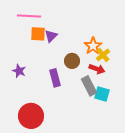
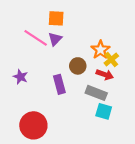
pink line: (29, 16) -> (36, 38), moved, turned 30
orange square: (38, 34) -> (56, 18), moved
gray rectangle: (89, 86) -> (96, 93), turned -42
cyan square: (102, 94) -> (104, 111), moved

